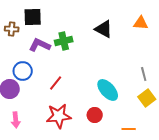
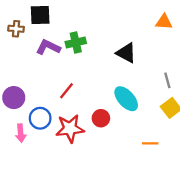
black triangle: (104, 29) -> (126, 53), moved
blue circle: (23, 71) -> (40, 118), moved
red circle: (95, 115) -> (101, 118), moved

